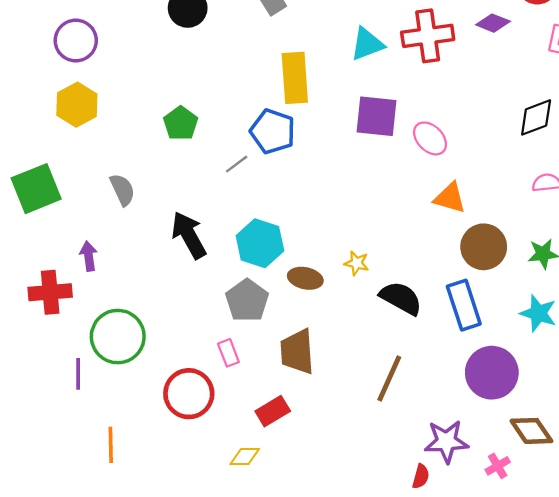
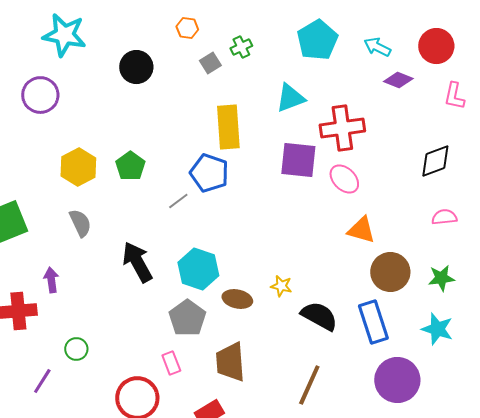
red cross: (428, 36) -> (342, 128), moved
yellow hexagon: (77, 105) -> (78, 167), moved
green circle: (118, 337) -> (76, 349), size x0.5
purple line: (78, 374) -> (42, 381), turned 32

